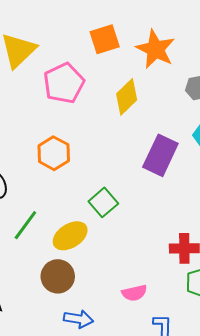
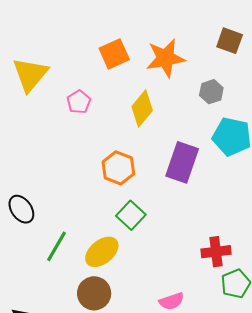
orange star: (155, 49) -> (165, 58), turned -30
pink pentagon: (64, 83) -> (79, 102), size x0.6
orange hexagon: (54, 153) -> (118, 168), moved

